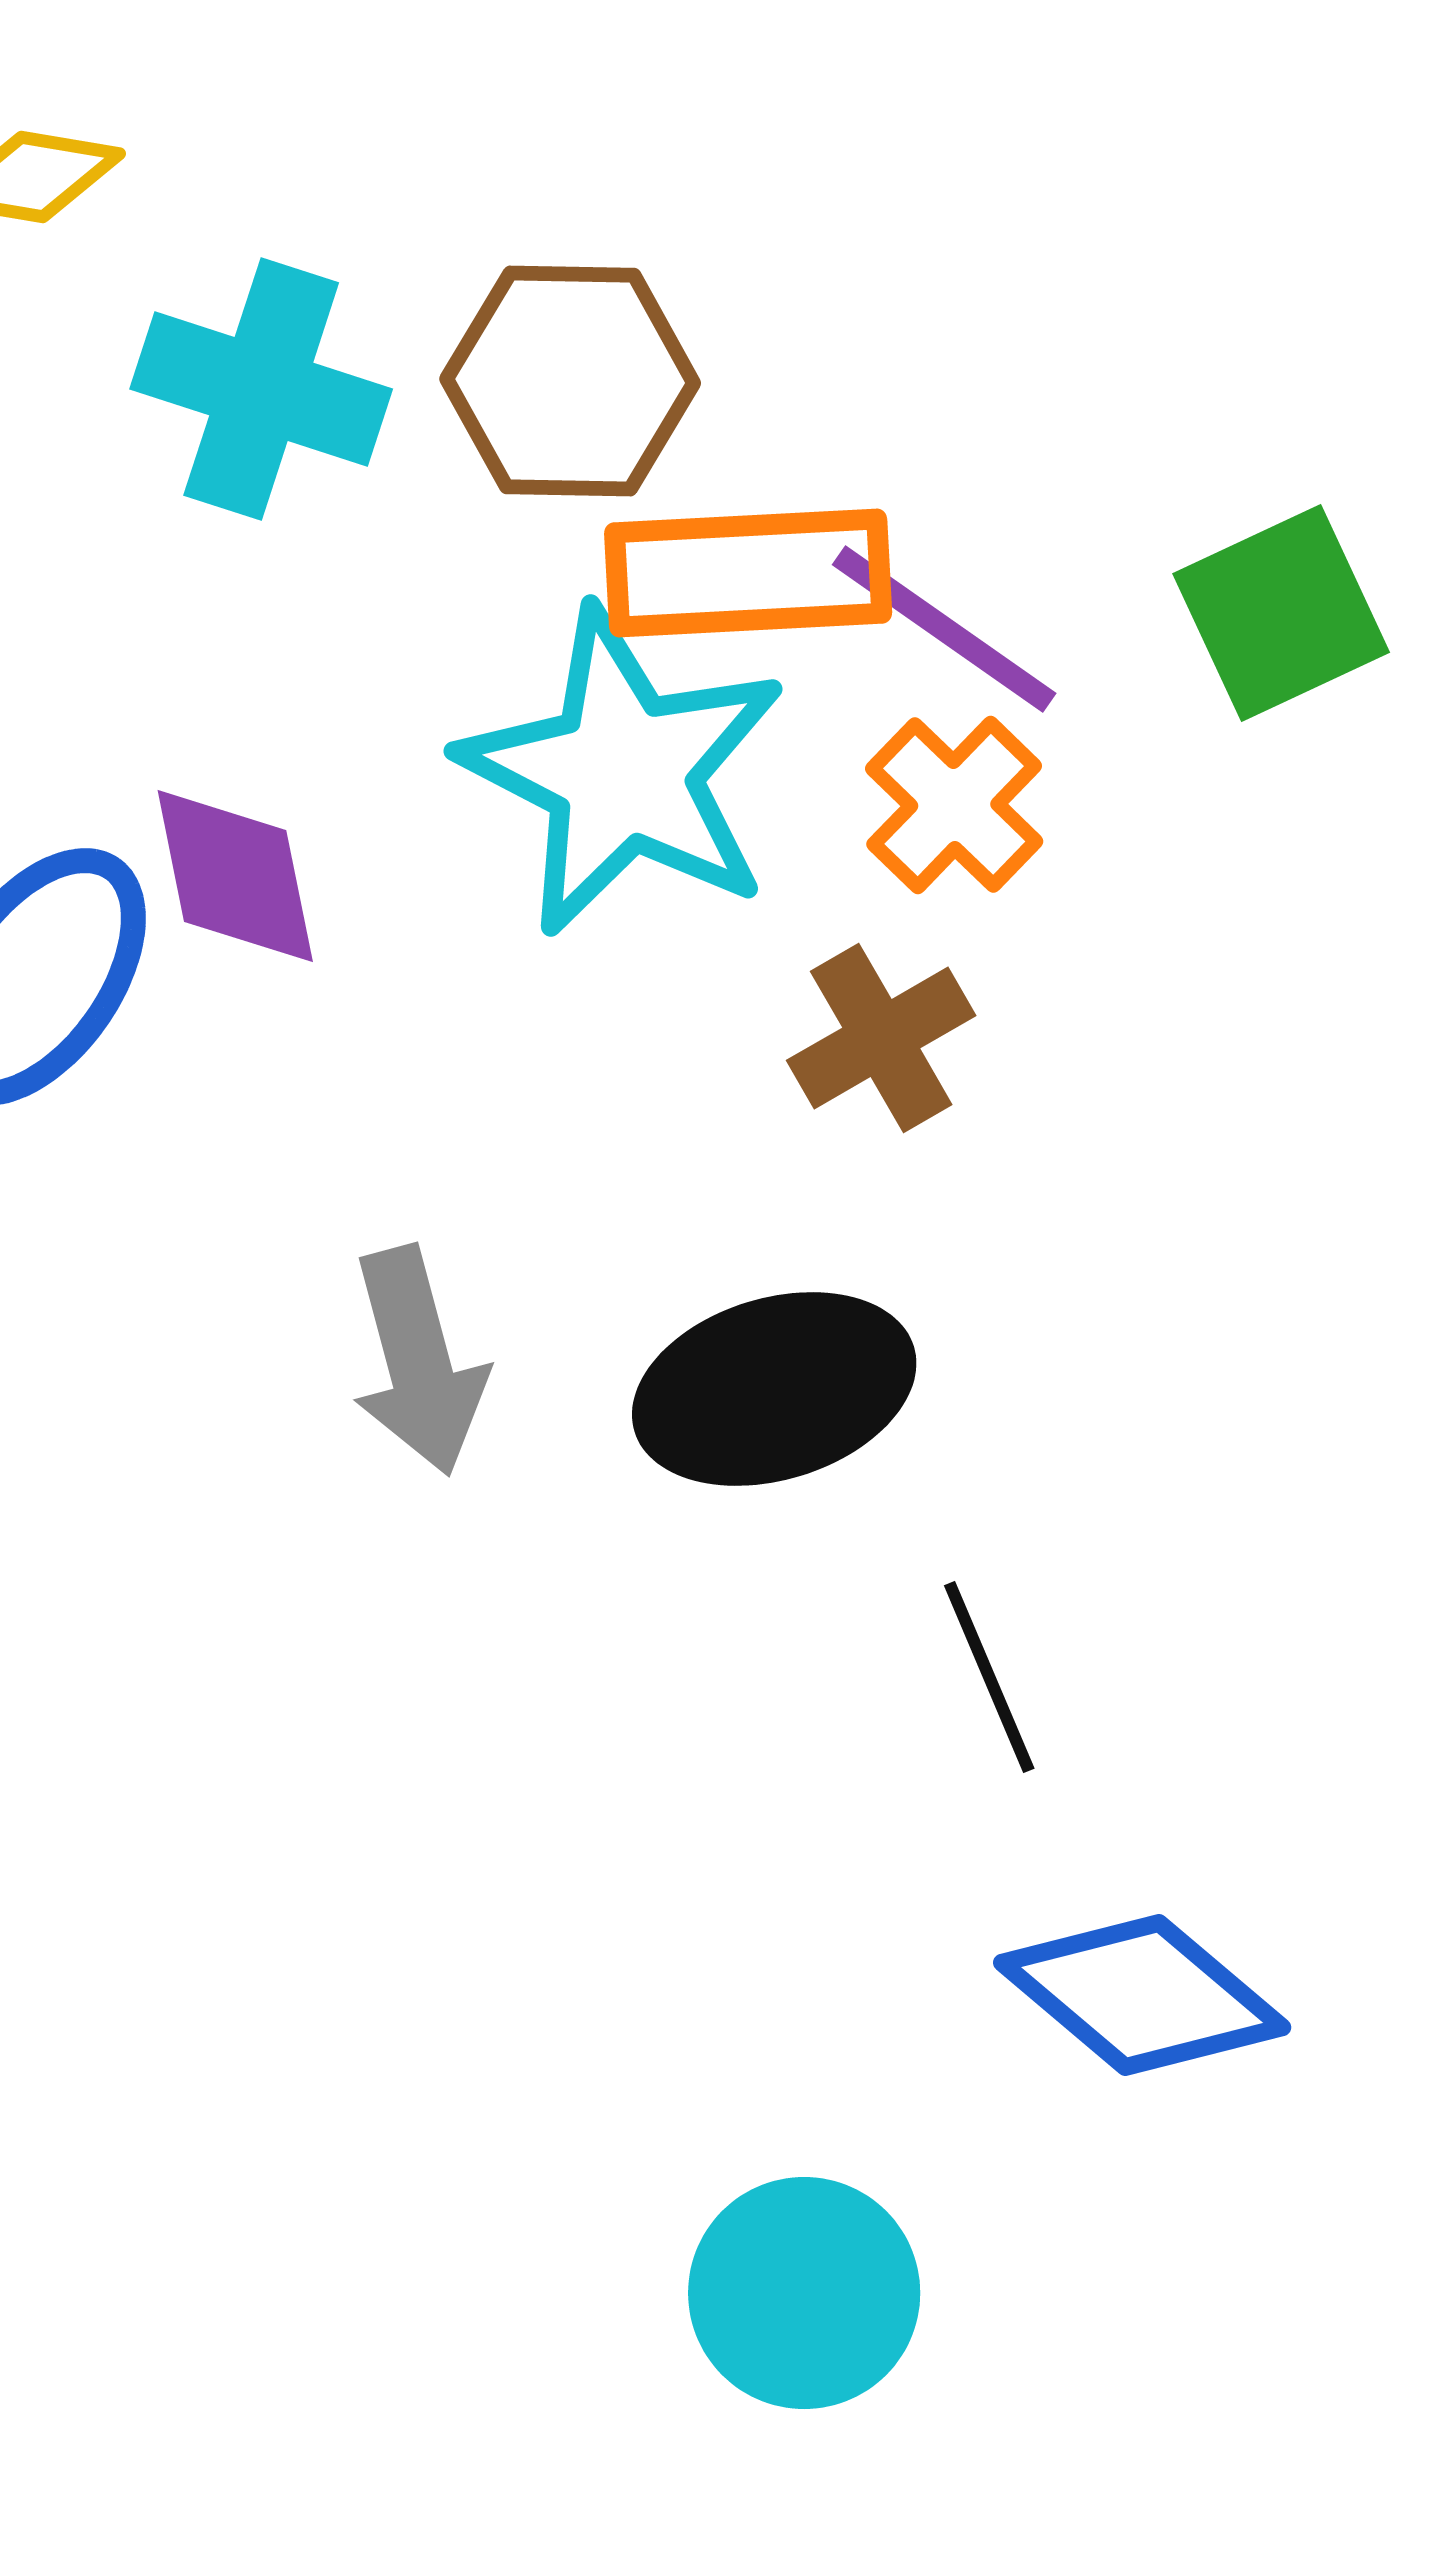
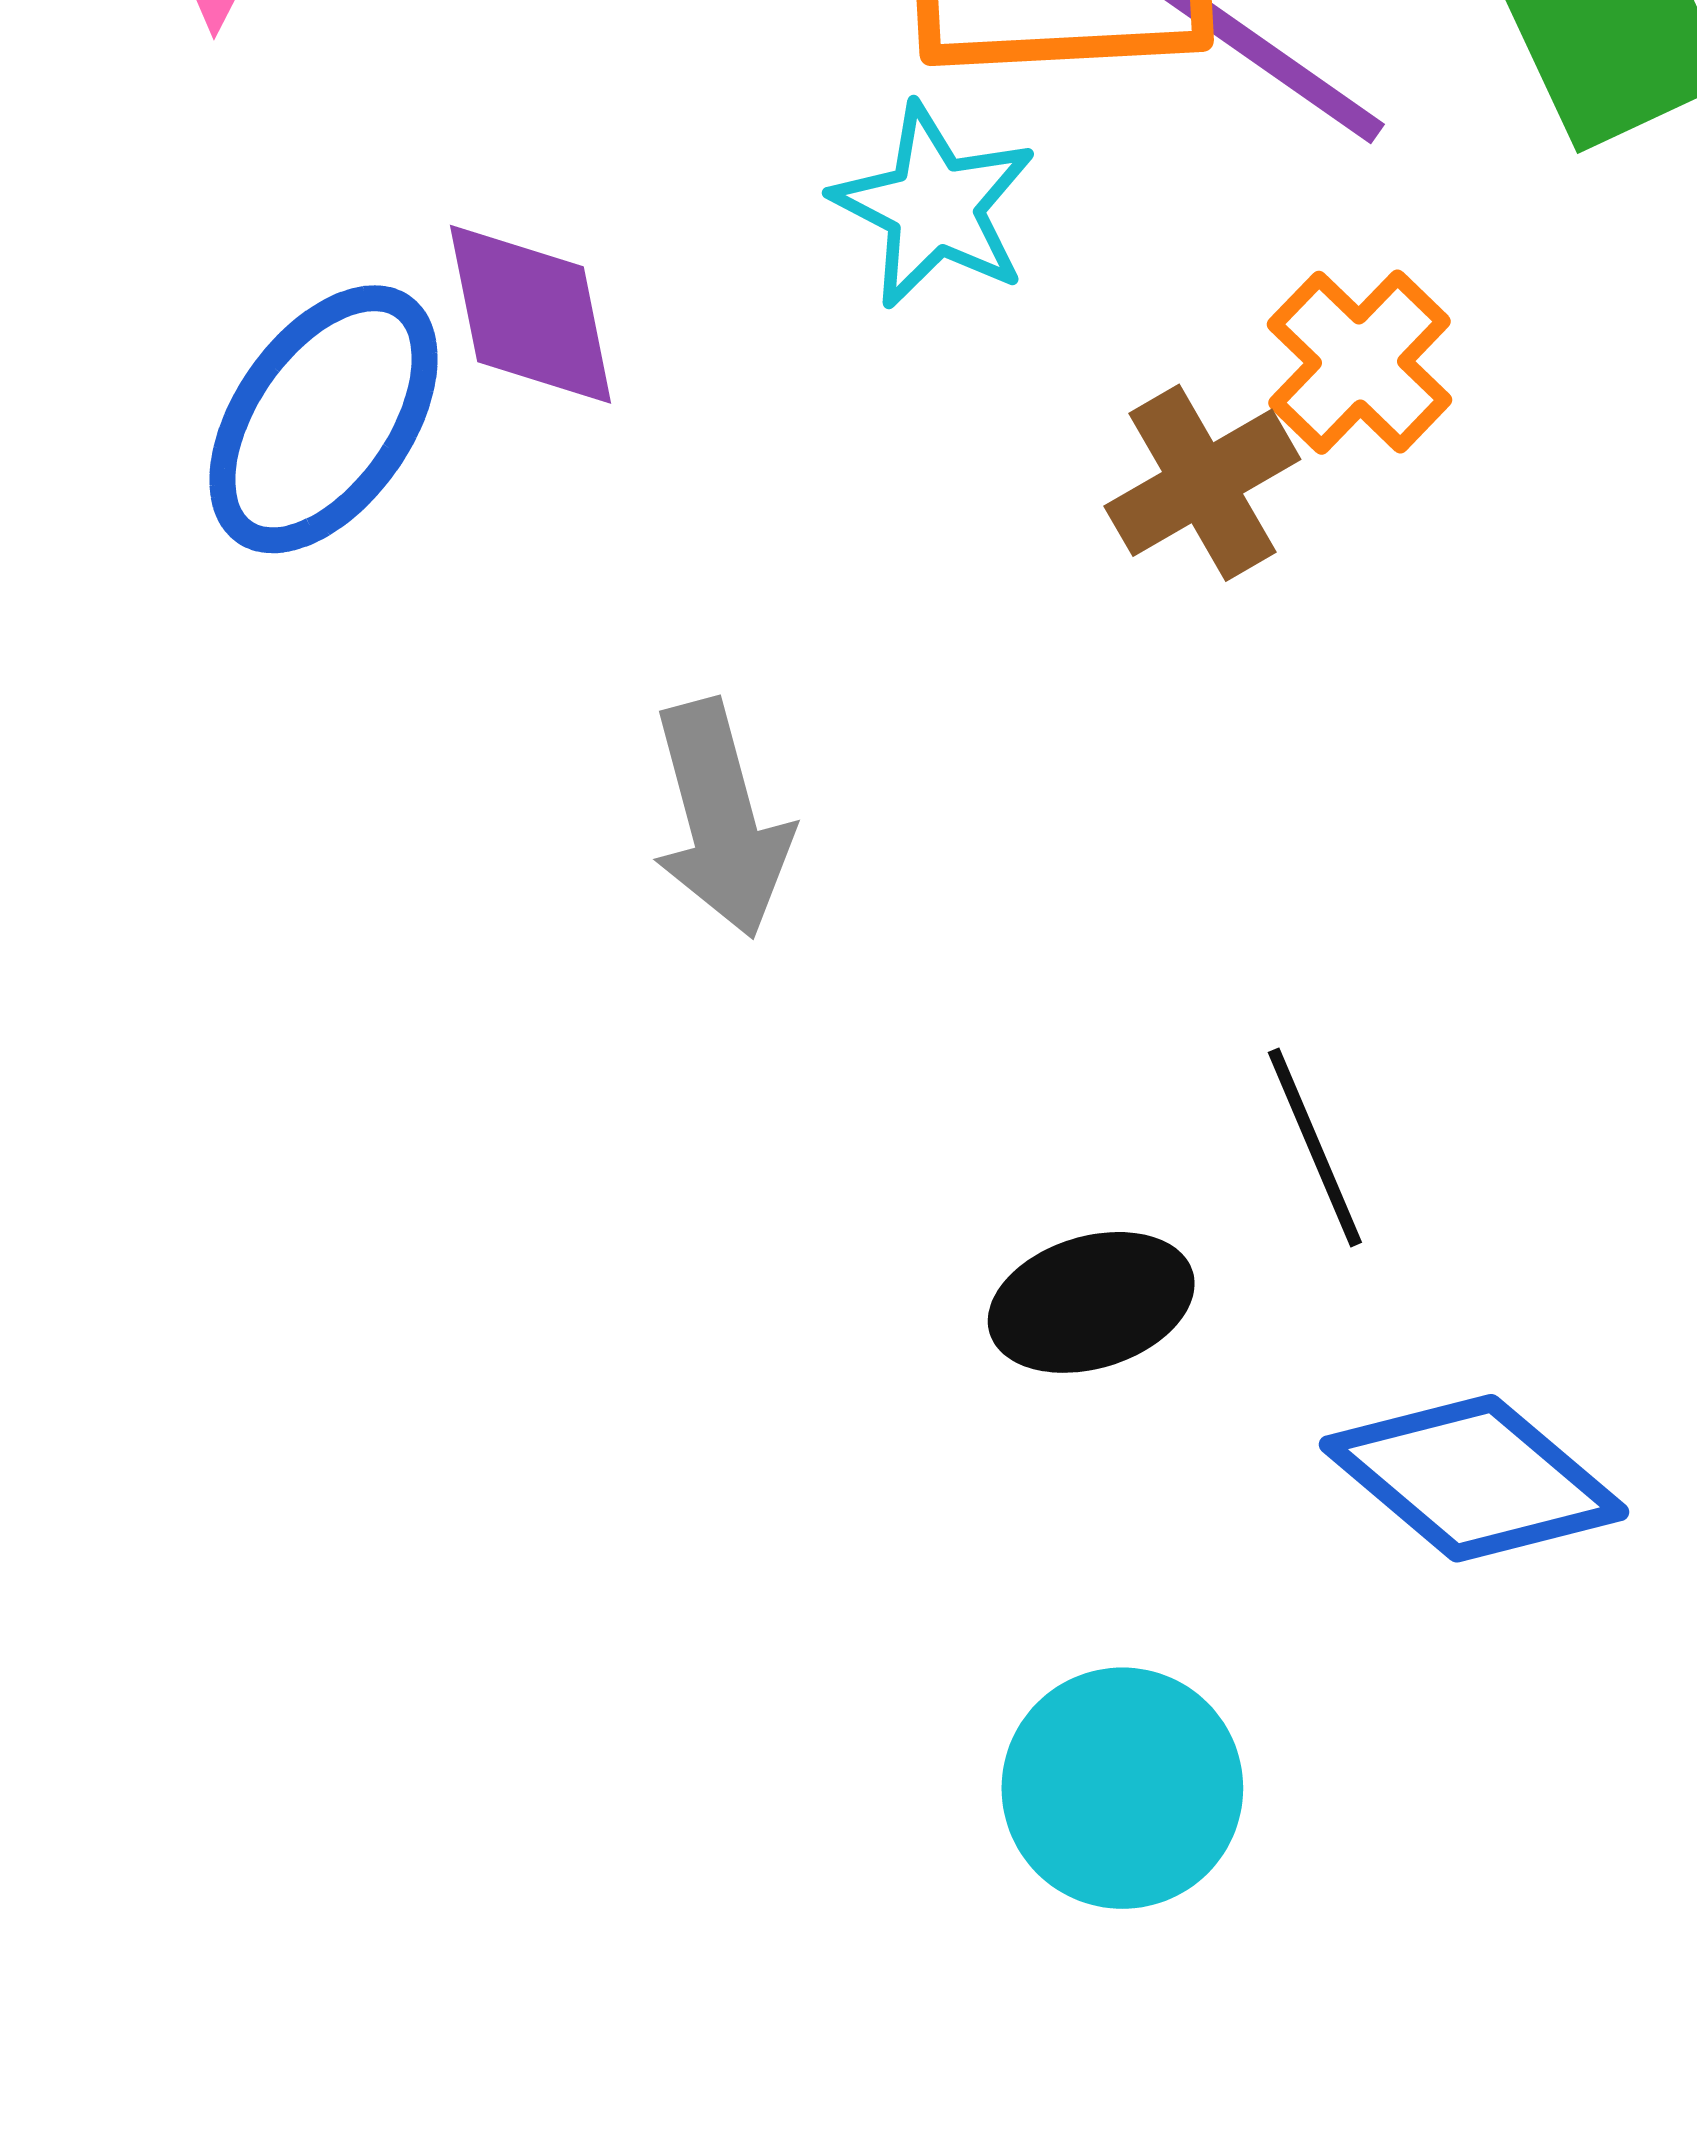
cyan star: (623, 772) -> (934, 206), size x0.6
orange cross: (954, 805) -> (1360, 362), moved
black ellipse: (774, 1389) -> (1091, 1302), moved, size x0.7

